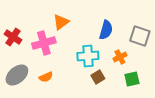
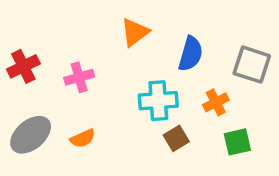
orange triangle: (61, 22) -> (135, 32), moved
red cross: (13, 37) -> (23, 66), turned 30
pink cross: (44, 43) -> (79, 77), size x0.7

